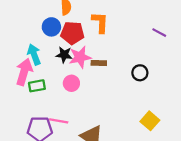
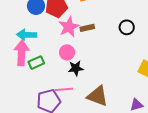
cyan arrow: (34, 54) -> (27, 35), turned -54
black star: (64, 55) -> (76, 68), moved

